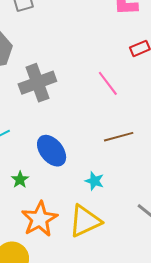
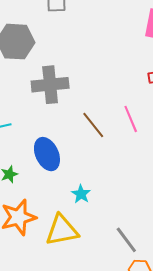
pink line: (108, 83) -> (131, 119), moved
brown line: (119, 137) -> (93, 125), moved, turned 52

